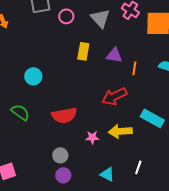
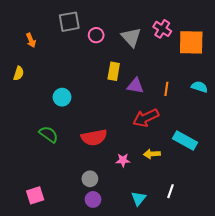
purple triangle: (114, 55) -> (135, 86), moved
yellow arrow: (120, 131) -> (152, 154), size x0.7
cyan triangle: (107, 174) -> (138, 198), turned 42

